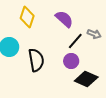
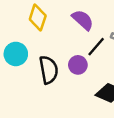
purple circle: (71, 61) -> (78, 65), moved

